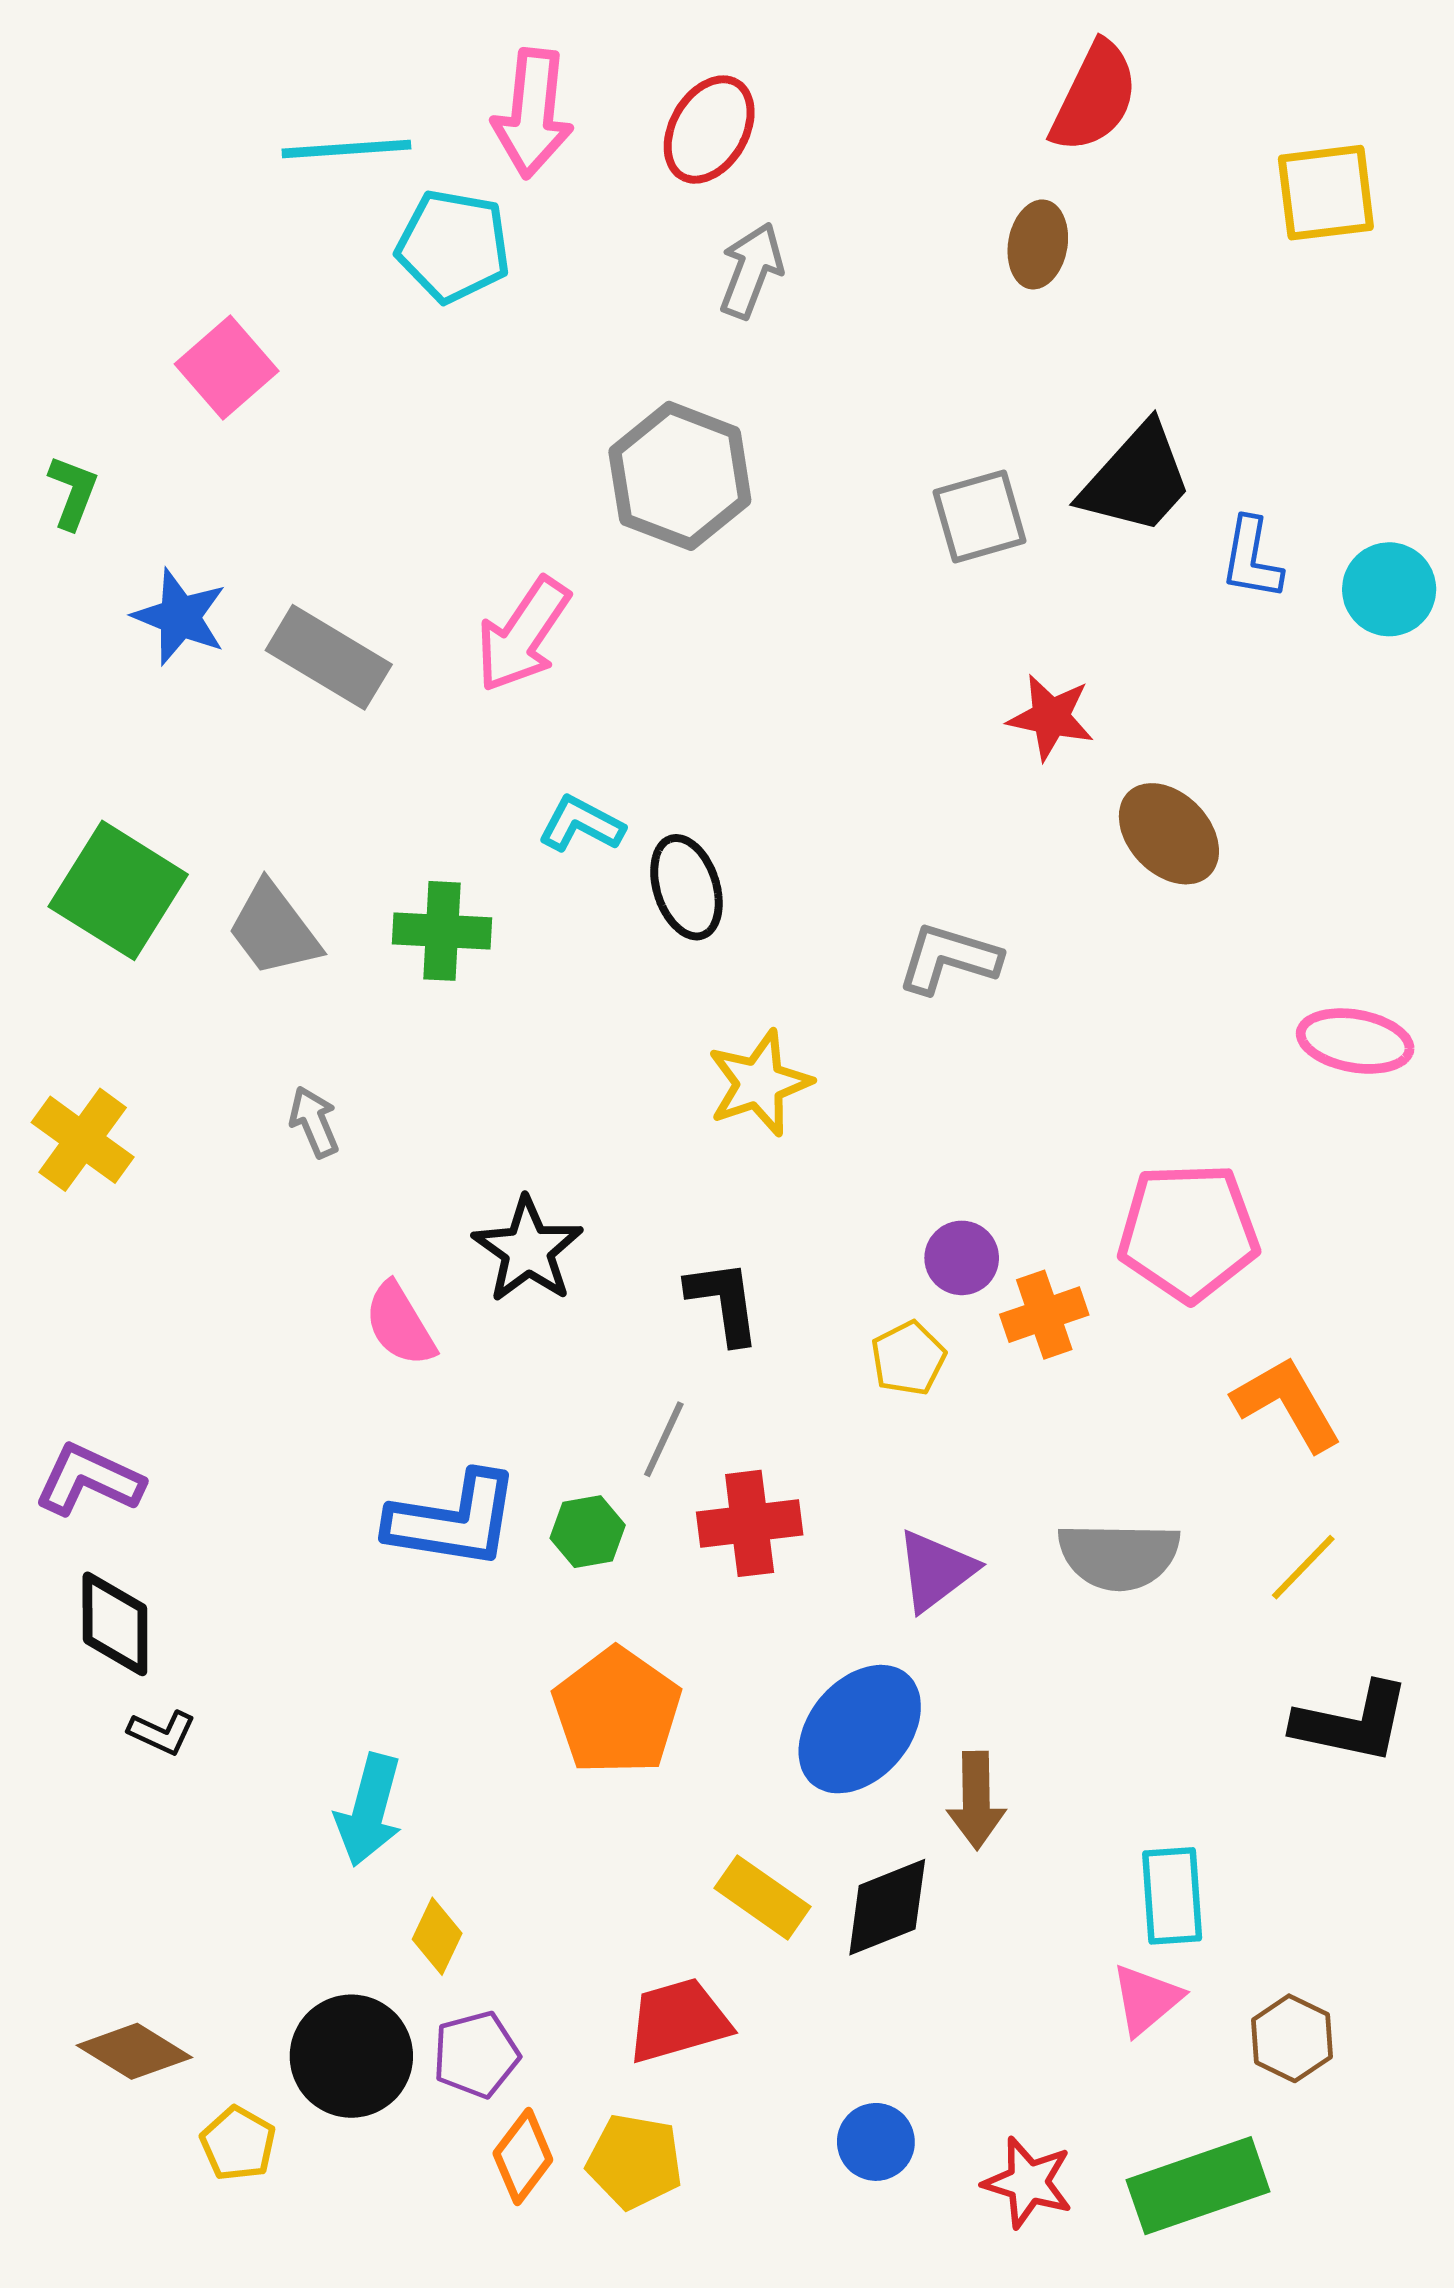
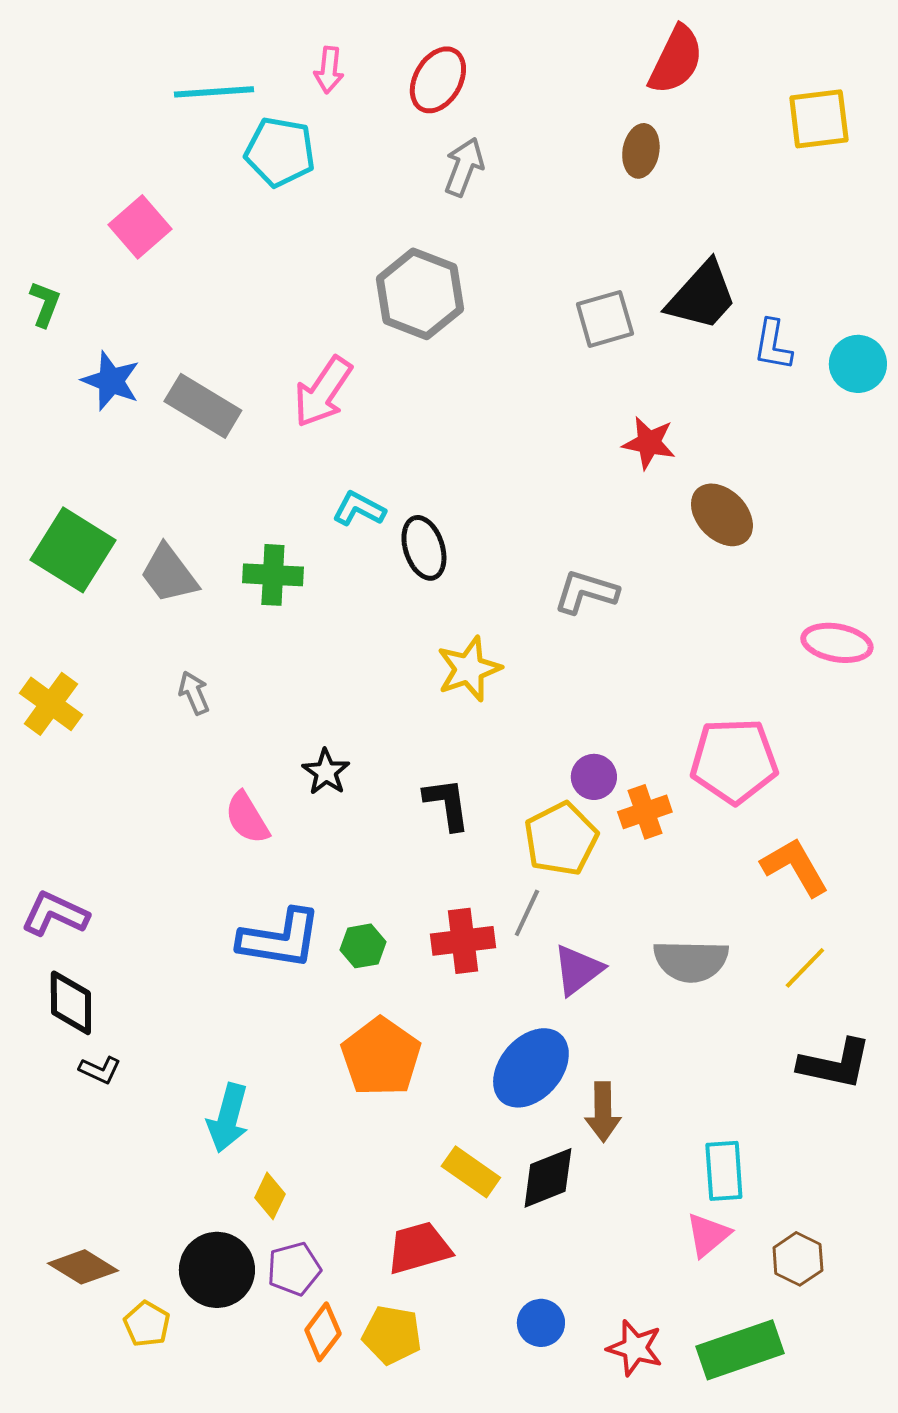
pink arrow: (533, 113) -> (329, 70), size x0.6
black star: (528, 1250) -> (326, 772), size x0.7
yellow pentagon: (908, 1358) -> (561, 839), size x1.6
gray line: (664, 1439) -> (527, 913), moved

